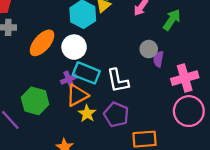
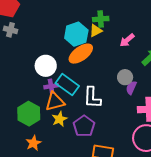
orange ellipse: (42, 43) -> (81, 54), moved
white circle: (74, 47) -> (46, 66), moved
green hexagon: (35, 101) -> (29, 114), moved

